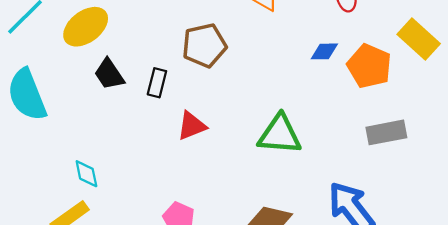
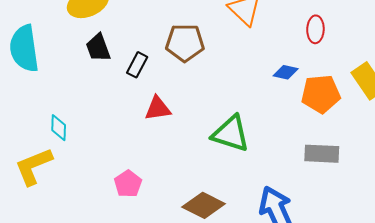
orange pentagon: (369, 66) -> (321, 94), turned 30

